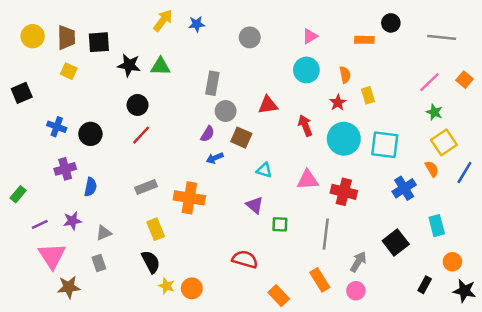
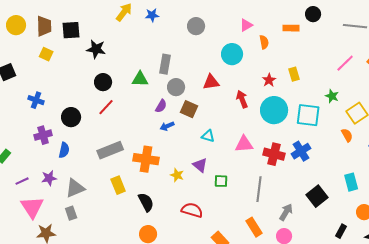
green triangle: (160, 66) -> (140, 79), moved
cyan circle: (306, 70) -> (232, 54), moved
orange semicircle: (345, 75) -> (264, 42), moved
green star: (434, 112) -> (332, 96), moved
black circle: (90, 134) -> (71, 117), moved
gray rectangle: (146, 187) -> (110, 150), size x1.4
blue cross: (404, 188) -> (301, 151), moved
gray triangle: (104, 233) -> (75, 188), size x1.5
black semicircle: (151, 262) -> (146, 202), moved
yellow star: (166, 286) -> (177, 175), moved

